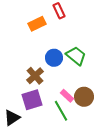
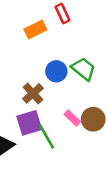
green line: (61, 111) -> (46, 136), moved

